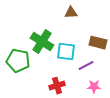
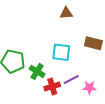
green cross: (42, 42) -> (37, 71), moved, size x0.7
purple line: (86, 66) -> (71, 79), moved

